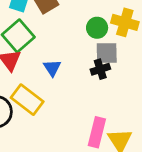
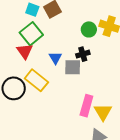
gray square: (107, 53) -> (73, 67), moved
black cross: (100, 69) -> (83, 54), moved

